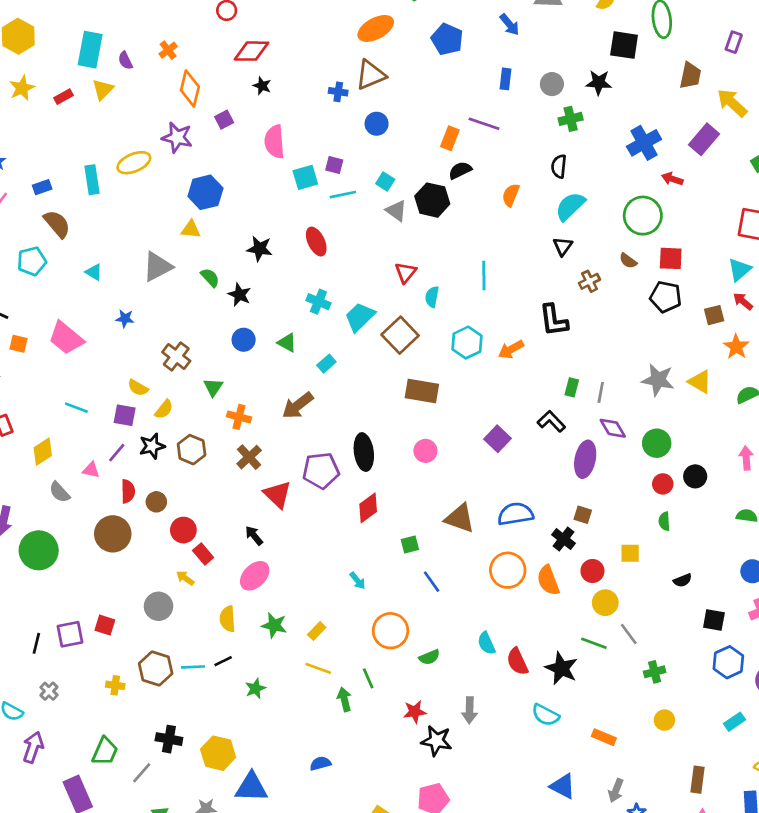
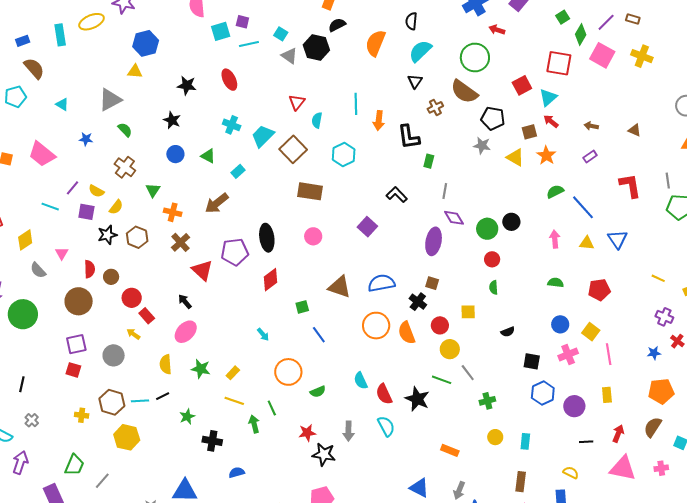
orange semicircle: (511, 195) -> (375, 43), size x1.5
red square: (671, 258) -> (522, 85), moved, turned -30
brown semicircle: (628, 261) -> (464, 92), size x2.0
green semicircle: (210, 278) -> (125, 130), moved
orange arrow: (511, 349) -> (379, 121), moved, turned -54
gray star: (658, 380) -> (482, 145), moved, size x0.7
yellow triangle: (700, 382) -> (515, 157), moved
green rectangle: (572, 387) -> (429, 161), moved
black L-shape: (551, 421) -> (397, 195), moved
purple line: (117, 453) -> (72, 188), moved
pink triangle: (91, 470) -> (62, 253), turned 48
black circle: (695, 476) -> (511, 222), moved
purple square: (70, 634) -> (76, 344), moved
cyan semicircle: (545, 715) -> (386, 426), moved, turned -145
cyan rectangle: (735, 722) -> (525, 441), moved, turned -49
black cross: (169, 739) -> (212, 441), moved
yellow hexagon: (218, 753) -> (127, 437), moved

